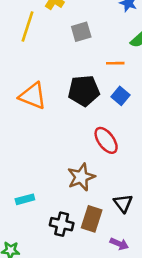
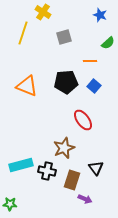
cyan rectangle: (25, 199) -> (21, 165), size x1.6
black cross: (62, 224) -> (47, 171), moved
purple arrow: (119, 244) -> (85, 199), moved

